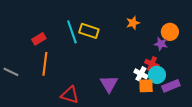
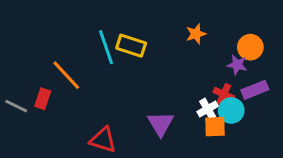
red rectangle: (39, 39) -> (43, 99), moved, turned -40
orange line: (45, 64) -> (66, 75), moved, turned -50
white cross: (141, 74) -> (208, 109), turned 32
purple rectangle: (171, 86) -> (255, 90), moved

